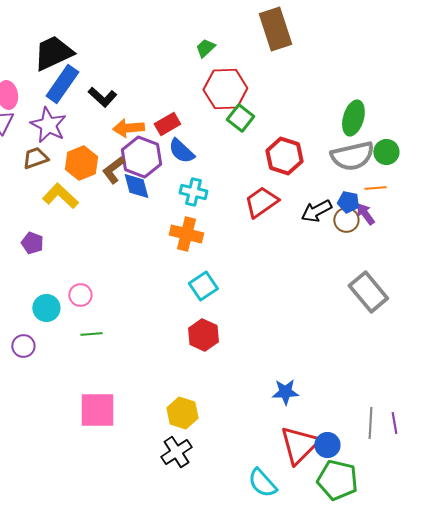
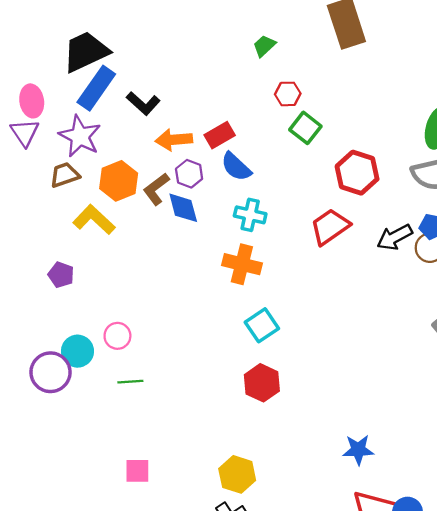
red hexagon: (225, 89) -> (288, 94), size x0.5
purple hexagon: (141, 157) -> (189, 174), size x0.6
purple circle: (23, 346) -> (51, 372), moved, size x1.5
pink square: (97, 410) -> (137, 471), size x0.6

